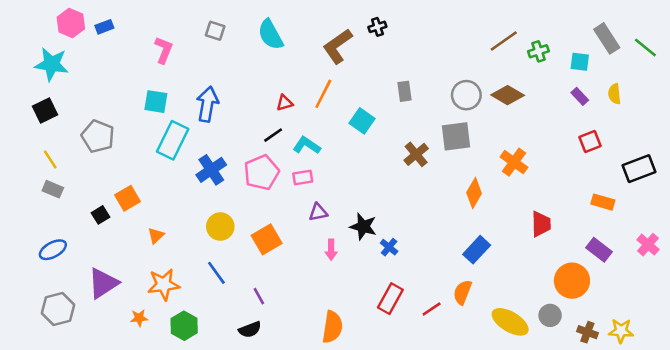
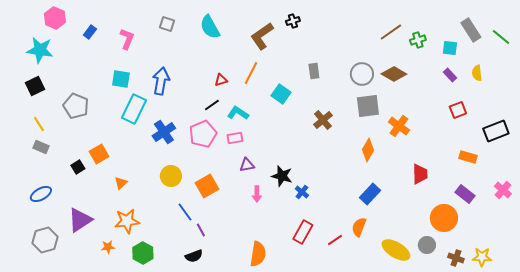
blue rectangle: (104, 27) -> (90, 32), moved, turned -32
gray square: (456, 136) -> (368, 106), moved
blue line: (216, 273) -> (185, 212), moved

